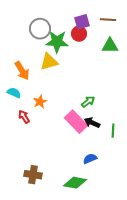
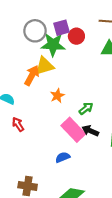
purple square: (82, 22) -> (62, 28), moved
orange arrow: (22, 71) -> (32, 75), moved, turned -120
orange star: (40, 102) -> (57, 96), moved
blue semicircle: (90, 159) -> (63, 157), moved

